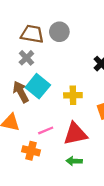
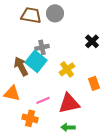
gray cross: (26, 58) -> (42, 47), moved, turned 32
yellow cross: (73, 95) -> (67, 69), turned -35

